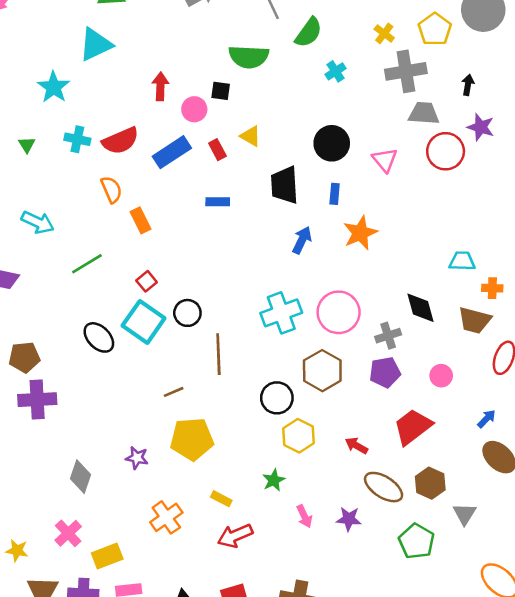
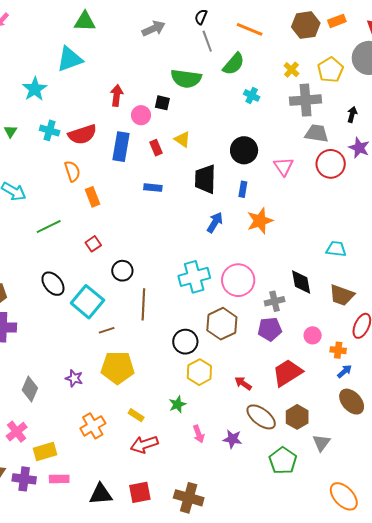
cyan cross: (336, 71) -> (252, 95), turned -35
blue rectangle: (172, 152) -> (121, 147), turned -52
orange cross: (492, 288) -> (338, 350), moved
cyan square: (144, 322) -> (87, 302), moved

